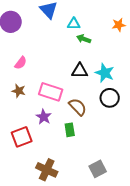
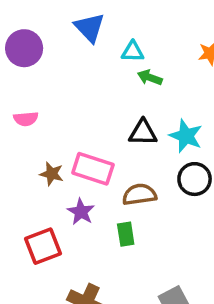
pink semicircle: (21, 63) -> (26, 119), moved, turned 48
brown star: (19, 91) -> (52, 174), moved
brown semicircle: (78, 107) -> (139, 195), turned -54

